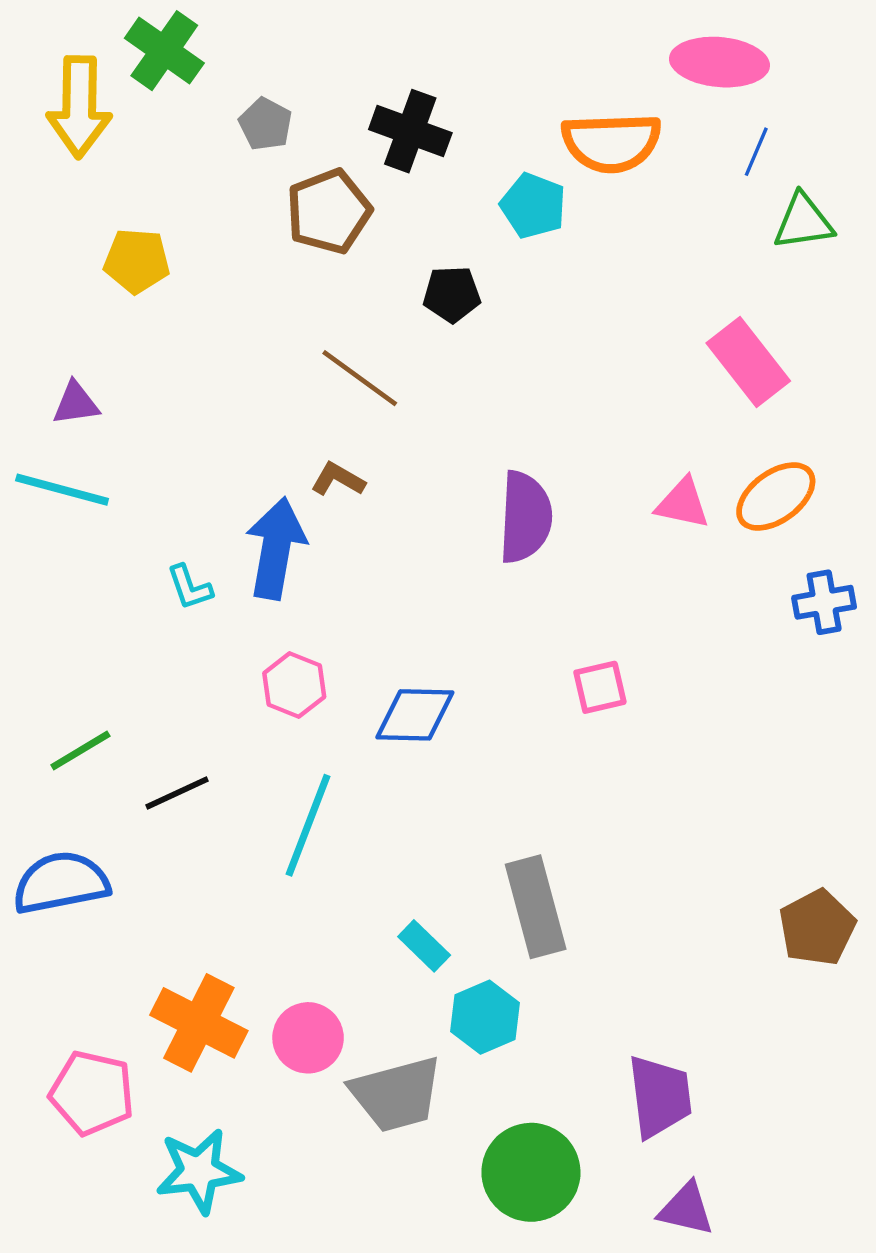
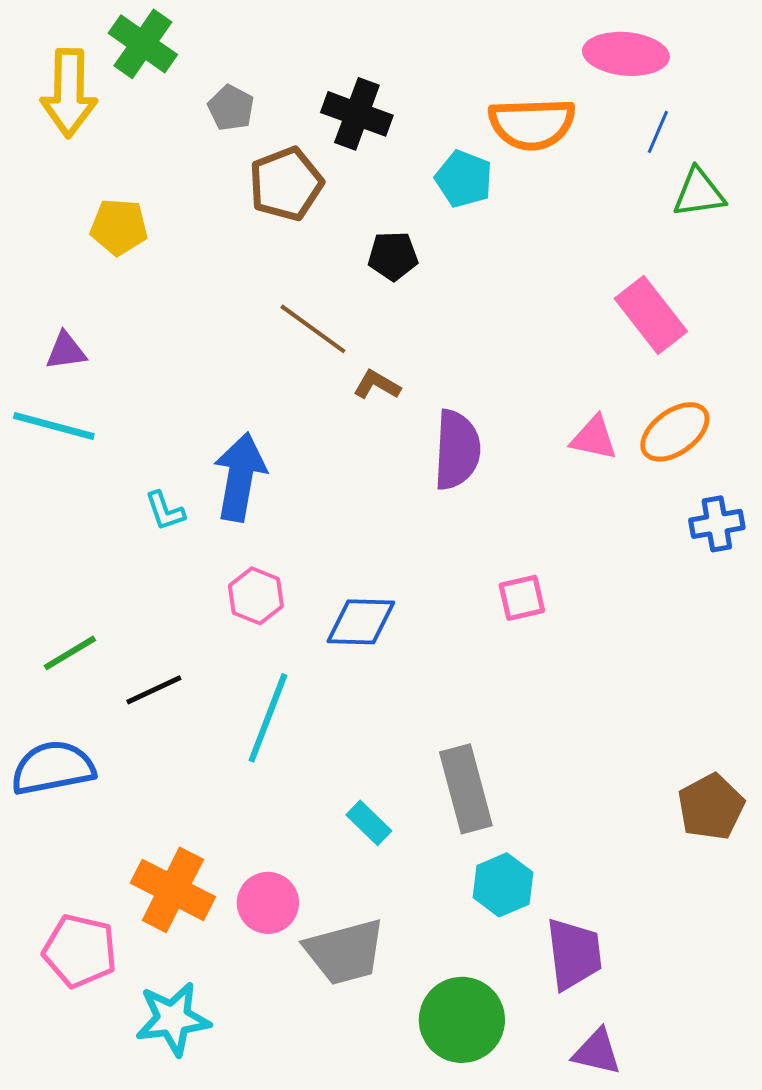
brown L-shape: (338, 479) -> (377, 385), moved
cyan hexagon: (485, 1017) -> (503, 885), moved

